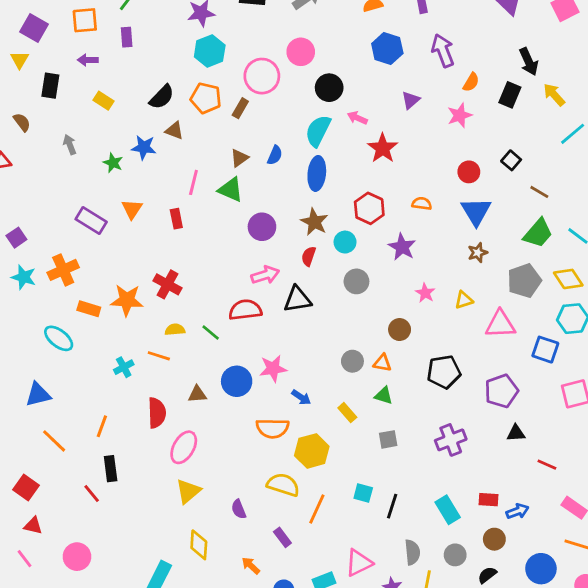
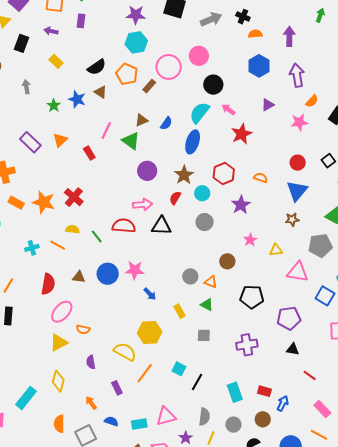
red rectangle: (176, 219) -> (89, 153), turned -32
orange semicircle: (273, 428) -> (83, 329), moved, size x0.6
blue arrow: (517, 511) -> (283, 403), turned -56

